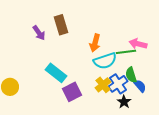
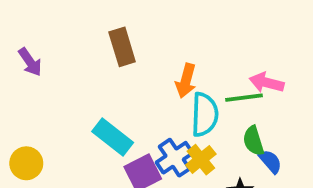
purple arrow: (39, 33) -> (30, 62), moved
cyan semicircle: (105, 61) -> (205, 114), turned -70
blue cross: (118, 84) -> (175, 158), moved

